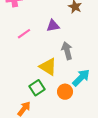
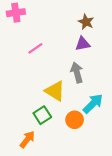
purple triangle: (53, 26) -> (83, 44), moved
pink line: (24, 34) -> (35, 48), moved

